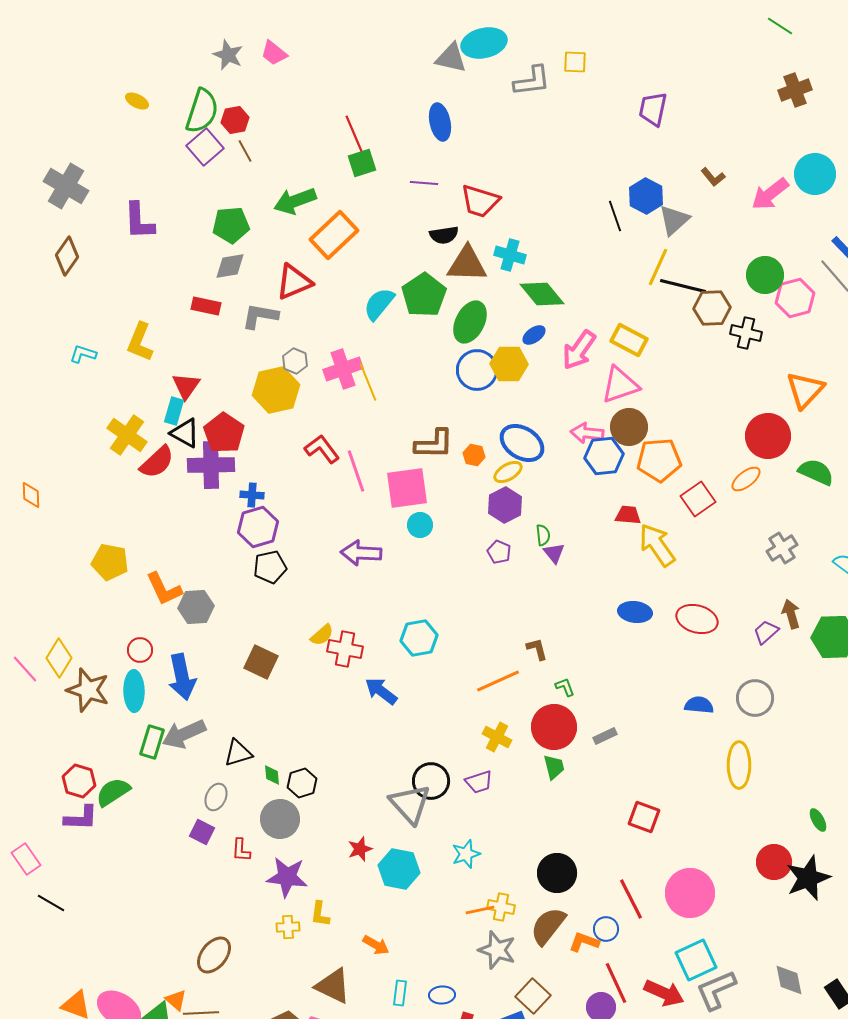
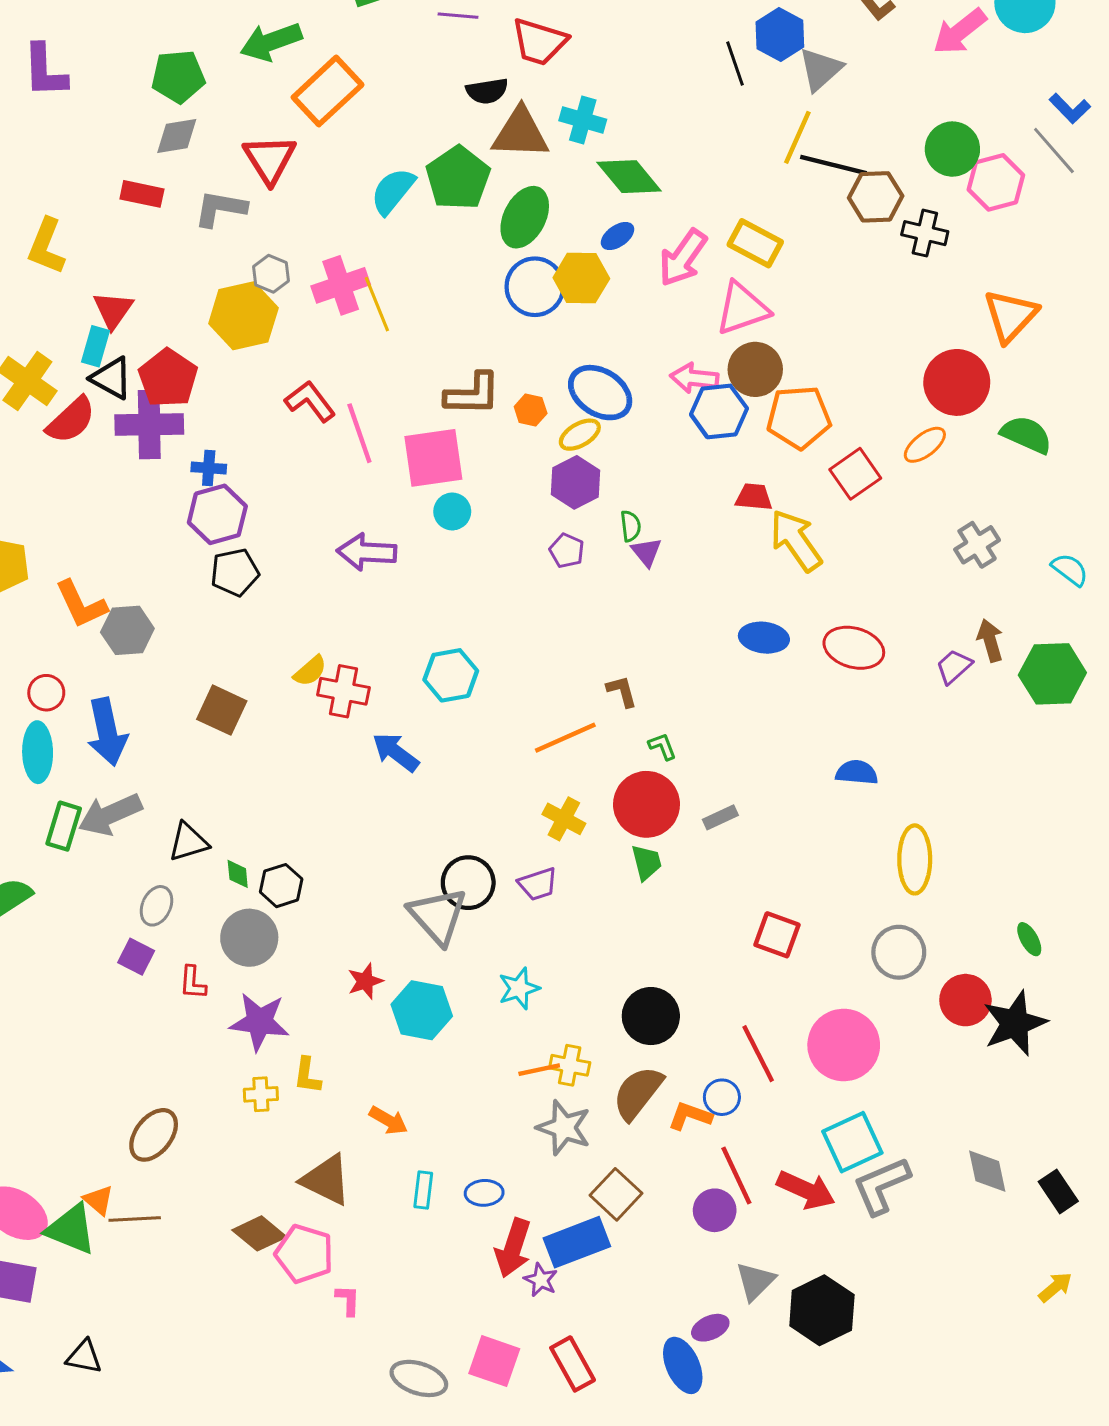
red triangle: (294, 282) -> (270, 159), turned -39
gray circle: (755, 698) -> (899, 952), moved

